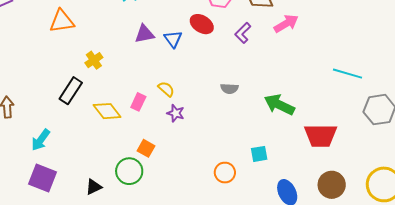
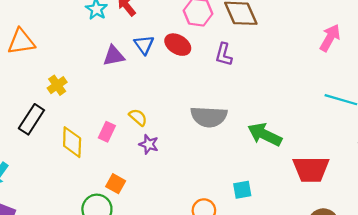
pink arrow: (286, 24) -> (330, 38), moved, turned -30
purple L-shape: (243, 33) -> (224, 54), turned -30
blue triangle: (173, 39) -> (144, 45), moved
gray semicircle: (229, 89) -> (209, 117), size x1.8
yellow diamond: (107, 111) -> (72, 142), turned 40

